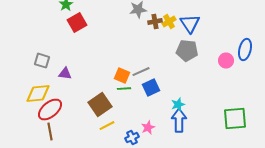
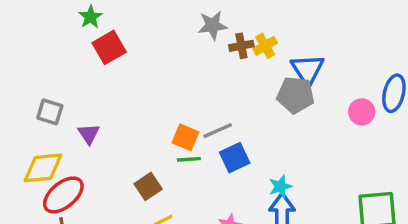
blue triangle: (190, 24) -> (307, 70), moved
purple triangle: (65, 74) -> (89, 134), turned 48
brown square: (100, 105) -> (148, 186), size x0.7

